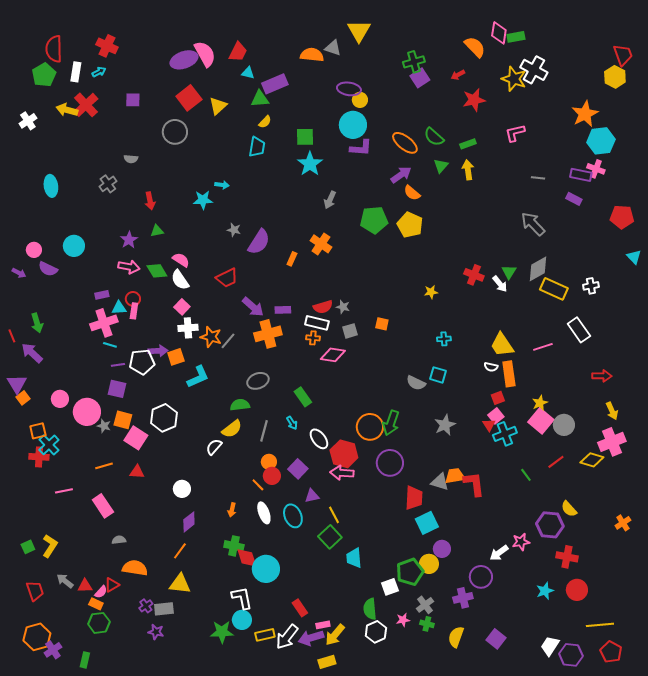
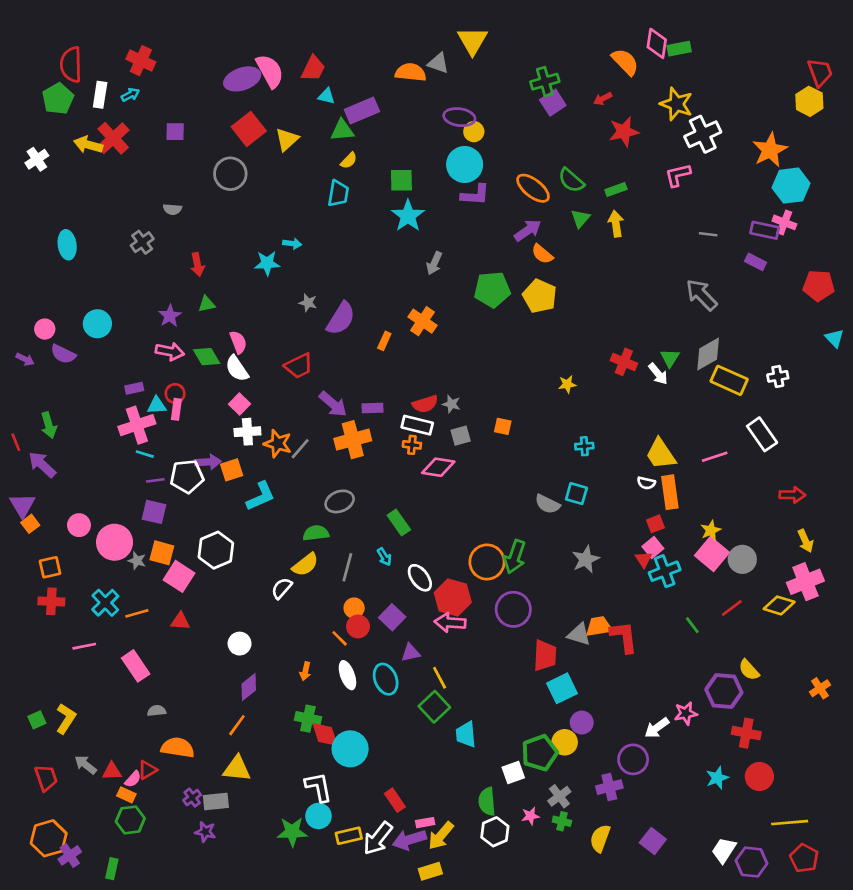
white cross: (534, 70) -> (703, 134), moved, turned 36
pink semicircle: (181, 260) -> (238, 342), turned 36
cyan cross: (49, 445) -> (105, 603), moved

